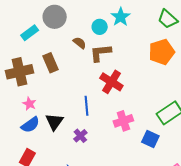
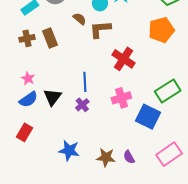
brown cross: (19, 72) -> (27, 38), moved, size x0.6
red cross: (111, 82) -> (123, 59), moved
purple cross: (80, 136) -> (82, 105), moved
blue square: (150, 139) -> (148, 117), size x1.4

